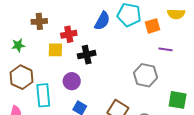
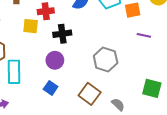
gray hexagon: (146, 75) -> (106, 59), moved
purple circle: (72, 81) -> (55, 60), moved

